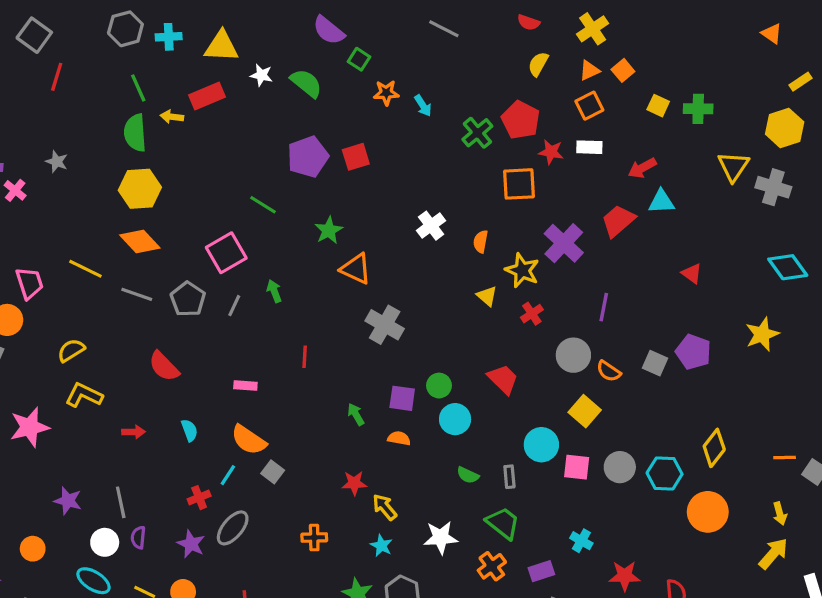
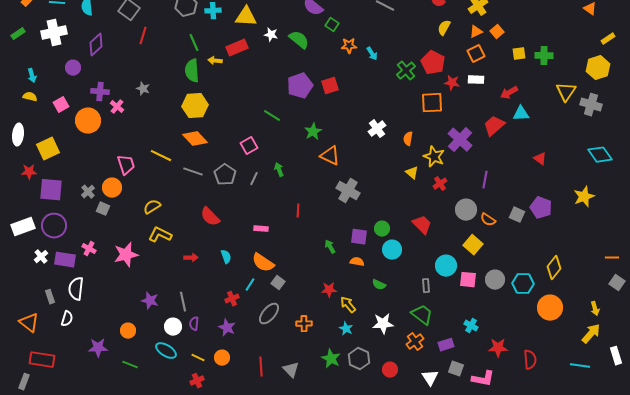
yellow square: (658, 106) -> (519, 54), turned -32
pink square: (226, 253) -> (249, 146), size x0.7
orange line: (785, 458) -> (612, 258), moved
green semicircle: (468, 475) -> (379, 285), moved
gray ellipse: (233, 528) -> (269, 314), moved

